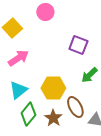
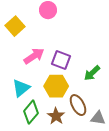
purple square: (78, 45) -> (61, 60), moved
pink arrow: (18, 58) -> (34, 56), moved

